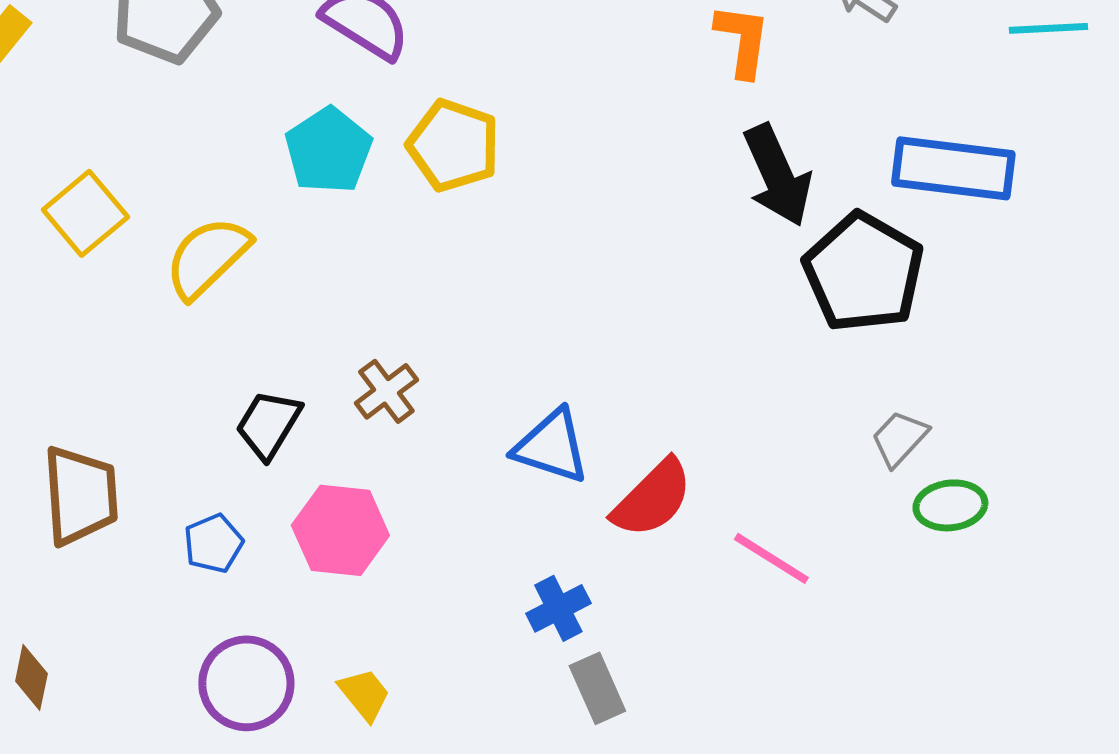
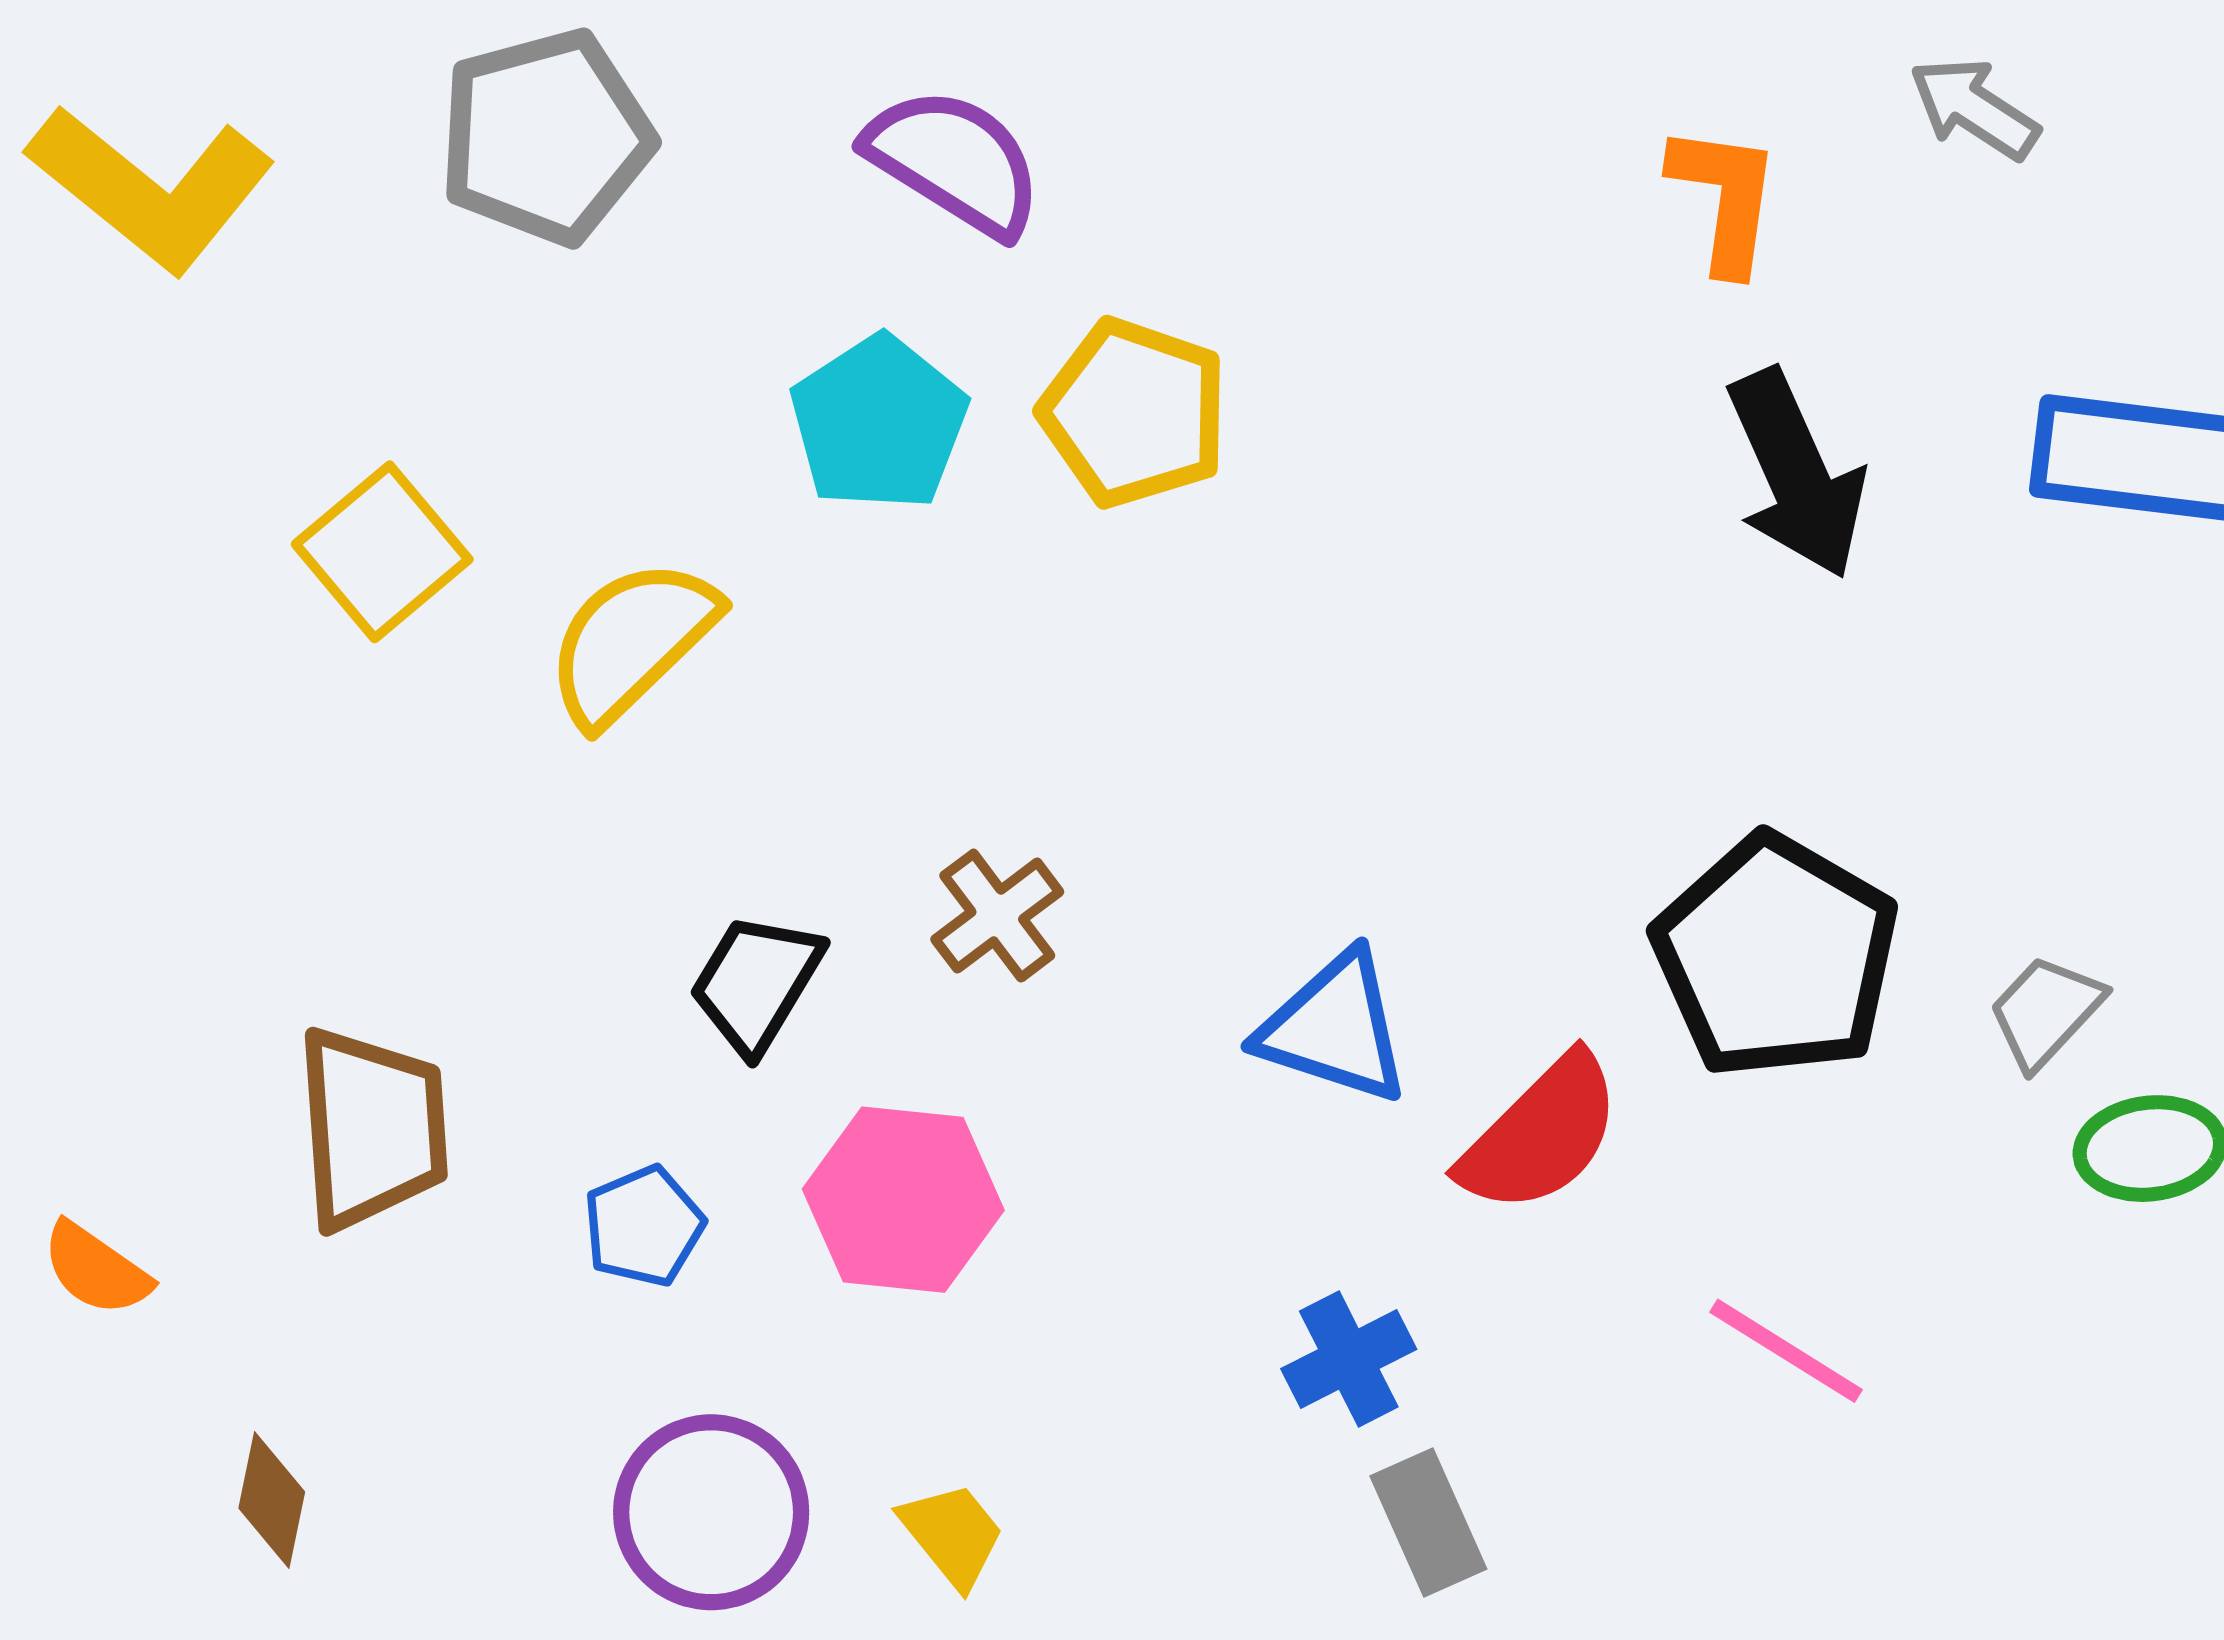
black pentagon: (863, 272) -> (1776, 956), moved
pink line: (771, 558) -> (1786, 1351), moved

